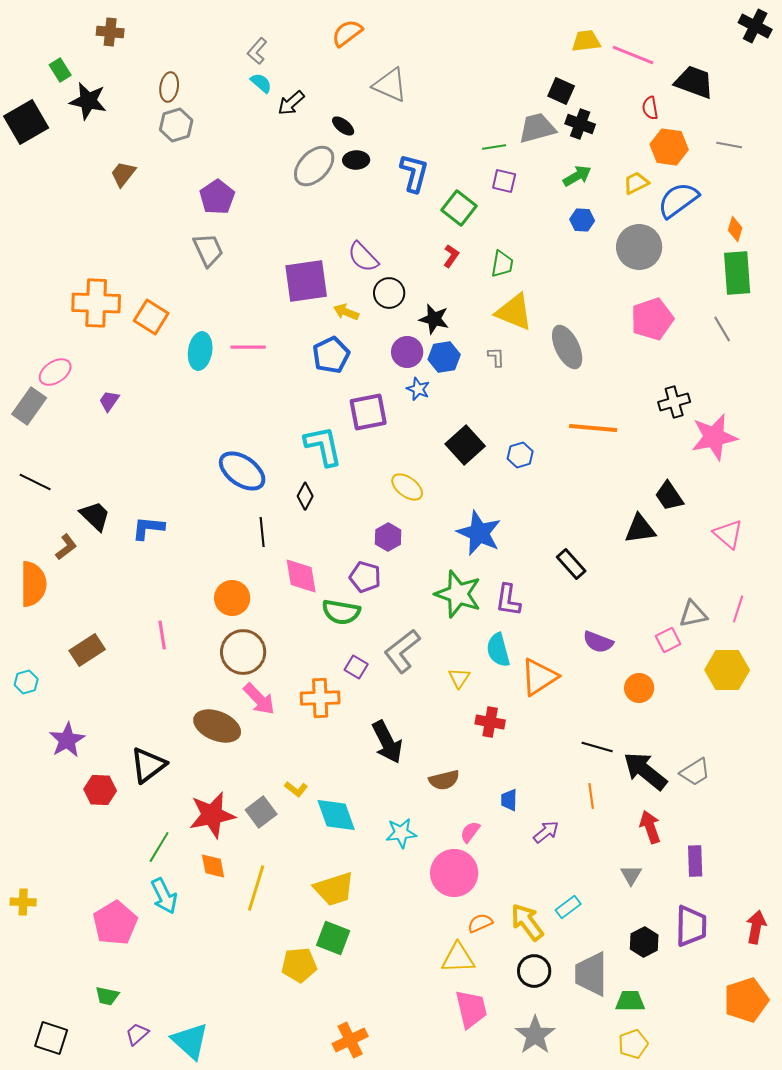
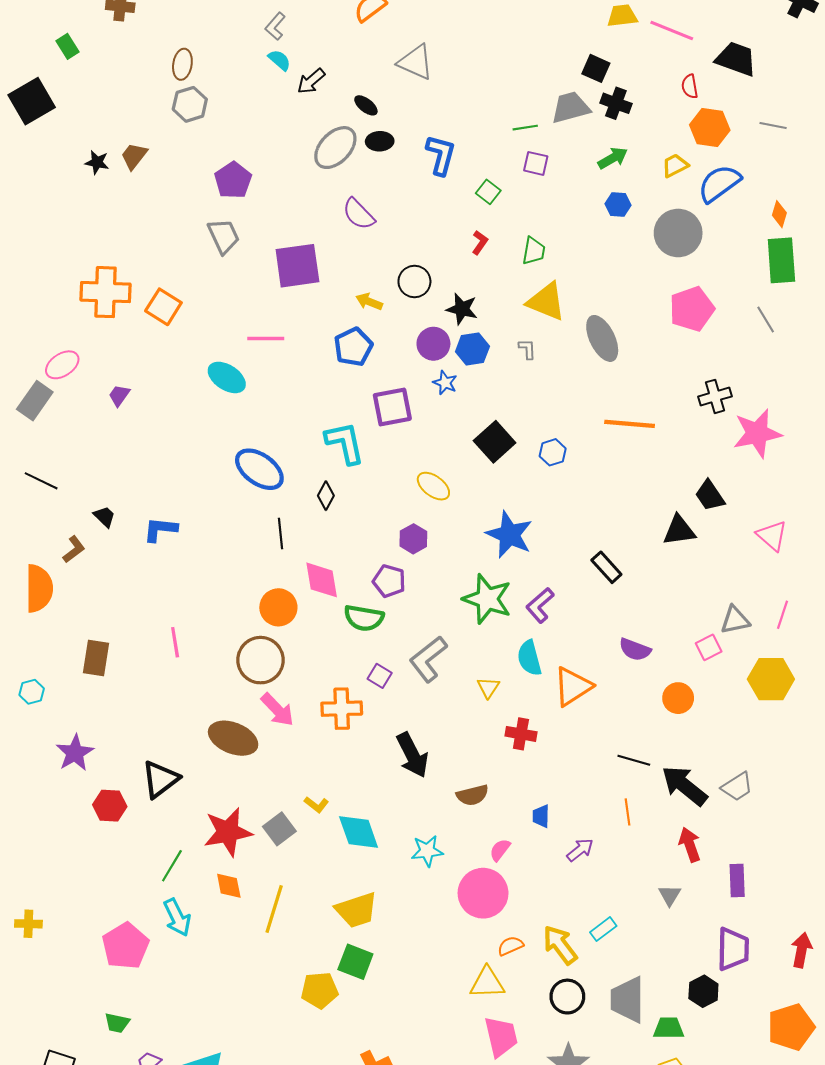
black star: (88, 101) -> (97, 162), moved, size x0.6
green square: (459, 208) -> (488, 192), size x0.7
purple semicircle: (363, 257) -> (359, 214), moved
purple square: (306, 281) -> (297, 266), moved
cyan ellipse: (200, 351) -> (227, 377), moved, turned -66
black trapezoid: (95, 516) -> (104, 517), size x0.7
orange circle: (232, 598) -> (278, 607), moved
purple L-shape: (508, 600) -> (540, 605), turned 40
brown rectangle: (87, 650) -> (96, 658), turned -48
black hexagon: (644, 942) -> (703, 991), moved

